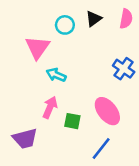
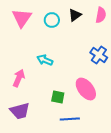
pink triangle: (37, 47) -> (22, 18), moved
pink arrow: (50, 107) -> (19, 78), moved
blue line: (101, 149) -> (70, 119), moved, turned 48

